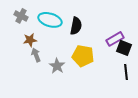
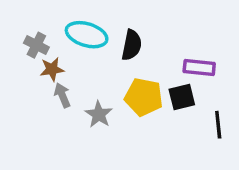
gray cross: (21, 16) -> (36, 45), moved
purple rectangle: (115, 39) -> (199, 68), turned 36
black square: (124, 48) -> (182, 97), moved, turned -35

